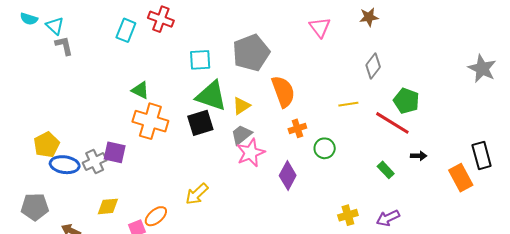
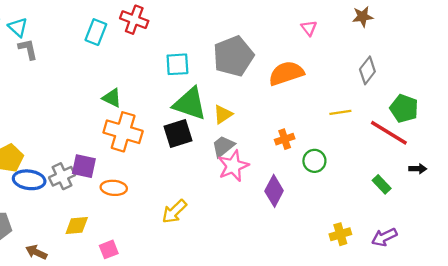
pink triangle: (320, 27) -> (309, 28), size x0.7
orange semicircle: (283, 92) -> (286, 73), moved, turned -88
orange ellipse: (156, 216) -> (114, 188), moved, turned 45

